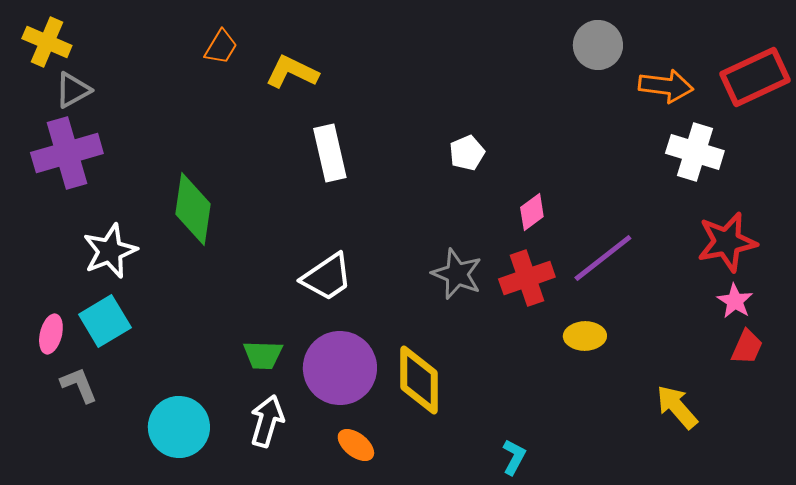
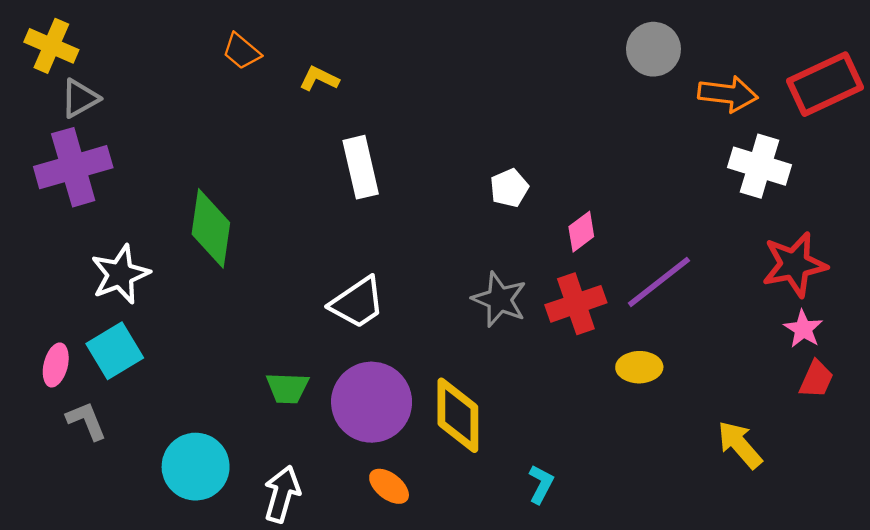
orange trapezoid: (221, 47) -> (242, 51), turned 99
yellow L-shape: (292, 72) -> (319, 79), size x0.7
white pentagon: (467, 153) -> (509, 188), moved
white arrow: (267, 421) -> (282, 494), moved
cyan L-shape: (514, 457) -> (541, 484), moved

